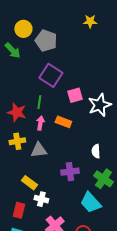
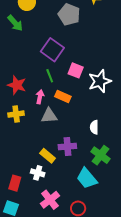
gray pentagon: (46, 41) -> (69, 15), moved
pink square: (75, 95) -> (76, 70), turned 35
green line: (39, 102) -> (50, 76), moved, turned -32
gray triangle: (39, 150) -> (49, 116), moved
yellow rectangle: (30, 183) -> (48, 156), moved

